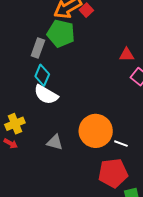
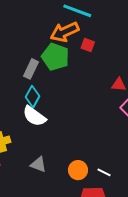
red square: (86, 10) -> (88, 45), moved, turned -32
orange circle: (96, 131) -> (78, 170), moved, size x0.6

